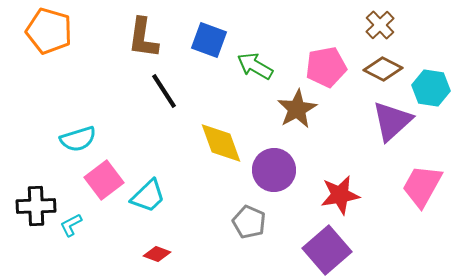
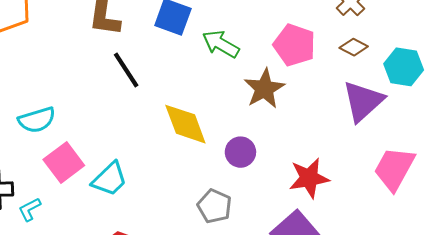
pink pentagon: (326, 67) -> (294, 45), turned 30
brown diamond: (383, 69) -> (354, 47), size x0.7
purple circle: (274, 170) -> (240, 152), size x0.7

